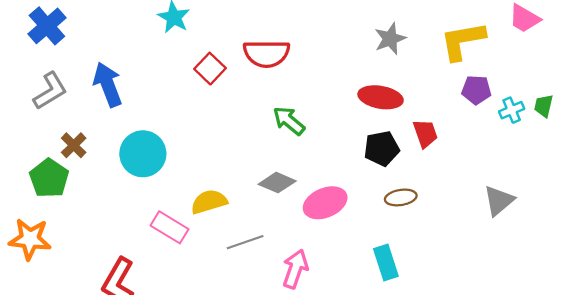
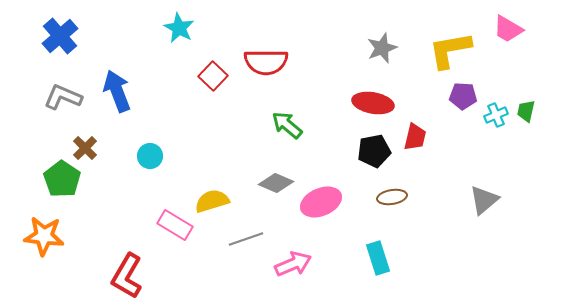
gray L-shape: (50, 91) -> (63, 97), turned -126
red trapezoid: (425, 134) -> (415, 137), turned 32
cyan circle: (143, 154) -> (150, 156), size x0.6
pink arrow: (295, 269) -> (293, 264), turned 48

